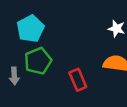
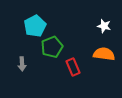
green pentagon: (38, 61) -> (52, 47), moved

